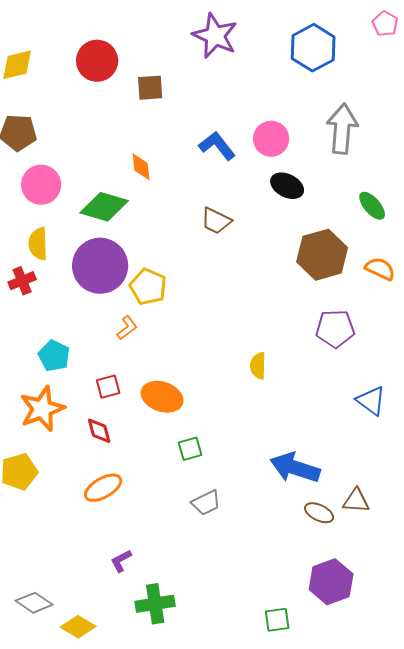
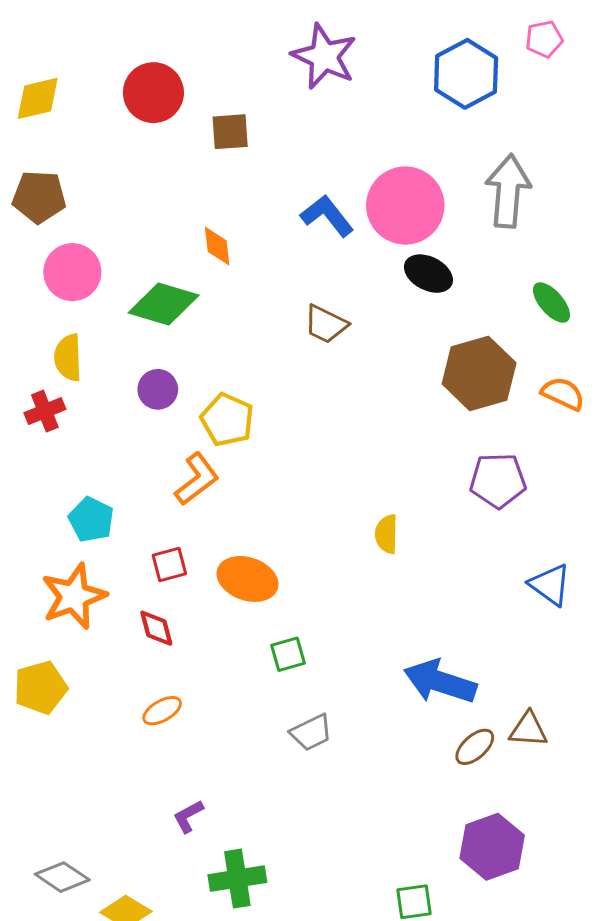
pink pentagon: (385, 24) -> (544, 39), moved, turned 30
pink circle: (271, 139) -> (405, 206), size x1.5
purple circle: (100, 266) -> (158, 389), size x0.5
orange L-shape: (127, 328) -> (197, 479), size x1.5
orange ellipse: (103, 488) -> (162, 711), size x0.7
brown ellipse: (319, 513) -> (475, 747), turned -68

